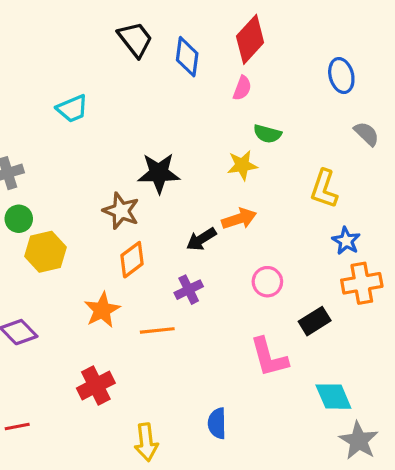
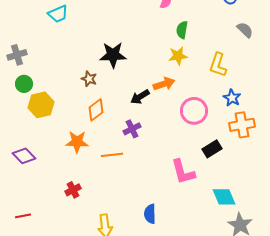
green semicircle: (267, 134) -> (182, 30), turned 84
yellow star: (242, 165) -> (178, 56), moved
brown star: (121, 211) -> (89, 79), size x0.7
pink circle: (267, 282) -> (194, 111), moved, size x1.4
orange star: (102, 310) -> (77, 142), turned 30
red cross: (96, 386) -> (73, 190), size x0.7

